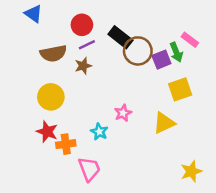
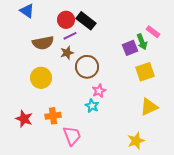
black rectangle: (120, 37) -> (86, 21), moved
brown circle: (138, 51) -> (87, 67), moved
yellow triangle: (164, 123) -> (149, 107), moved
red star: (47, 132) -> (24, 119), moved
cyan star: (99, 132) -> (92, 106), moved
yellow star: (191, 171) -> (136, 141), moved

